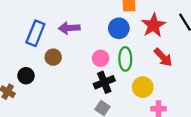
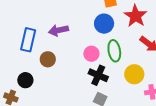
black cross: (104, 82) -> (98, 75), turned -36

